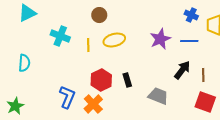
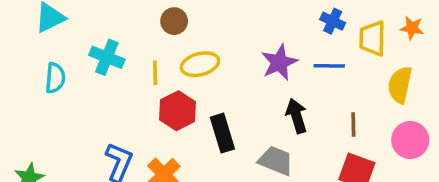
cyan semicircle: (24, 63) -> (55, 78), moved
black arrow: (182, 70) -> (296, 116), moved, turned -54
red hexagon: (101, 80) -> (178, 111), moved
black rectangle: (127, 80) -> (222, 133), size x1.5

